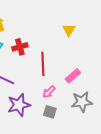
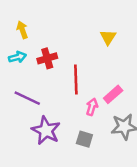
pink arrow: (49, 92) -> (92, 107), moved, turned 152
purple star: (19, 105) -> (46, 130), turned -30

